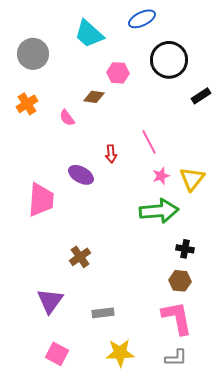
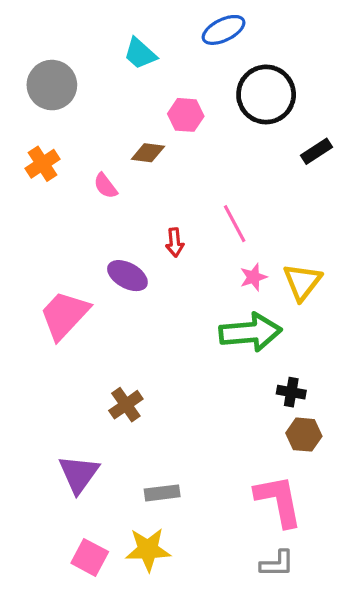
cyan trapezoid: (89, 34) -> (140, 54), size x0.7
pink trapezoid: (41, 200) -> (64, 315), turned -141
brown hexagon: (180, 281) -> (304, 435), moved
yellow star: (120, 353) -> (148, 550), moved

